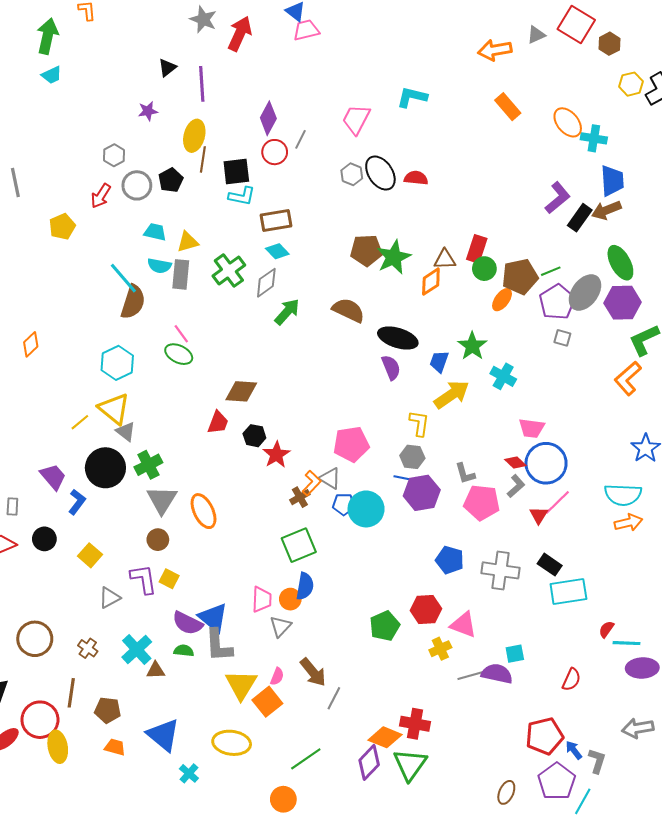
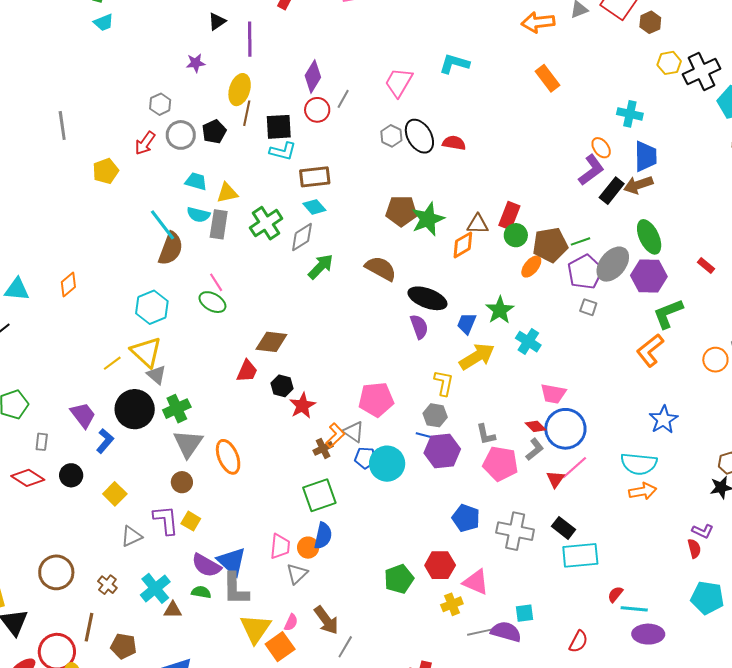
orange ellipse: (568, 122) -> (601, 148), moved, size x0.7

